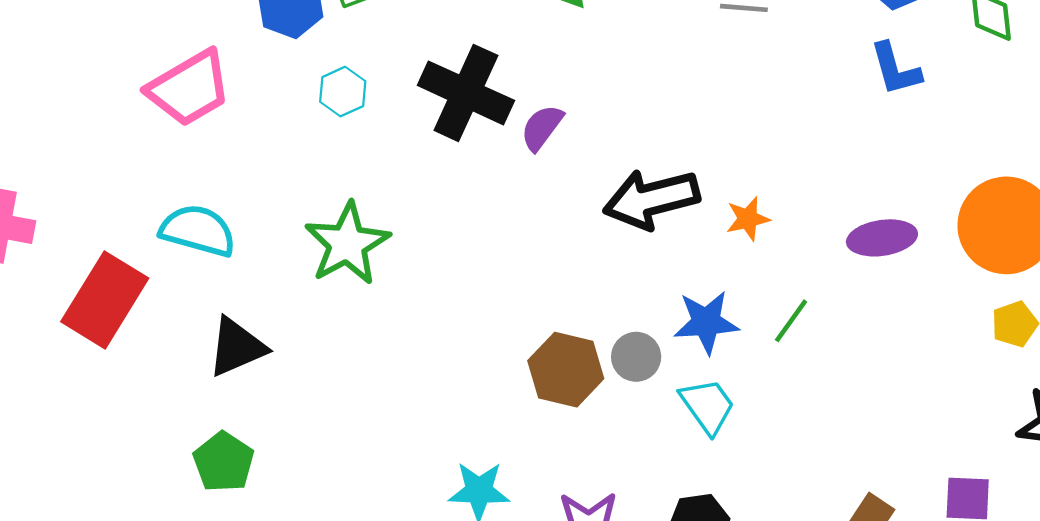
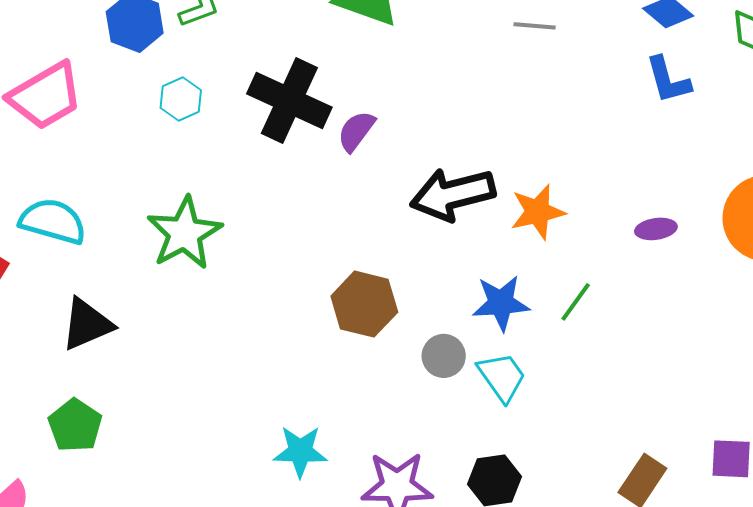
orange star: (748, 219) -> (538, 212), size x1.4
purple ellipse: (882, 238) -> (656, 229), size x0.7
gray circle: (636, 357) -> (444, 356), moved
brown hexagon: (566, 370) -> (364, 304), moved

